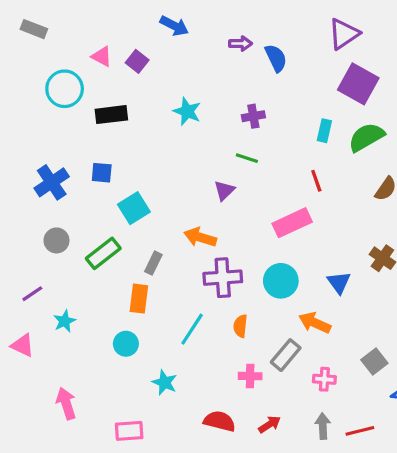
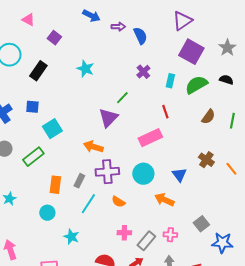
blue arrow: (174, 26) -> (91, 16), moved
pink triangle: (102, 56) -> (28, 20), moved
black rectangle: (111, 115) -> (38, 71), turned -48
purple cross: (253, 116) -> (143, 72), moved, turned -32
green line: (247, 158) -> (122, 98), turned -64
purple triangle: (224, 190) -> (108, 118), size x1.5
gray rectangle: (153, 263) -> (79, 181), moved
orange semicircle: (240, 326) -> (118, 202), turned -64
gray rectangle: (286, 355) -> (146, 241), moved

